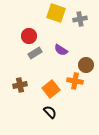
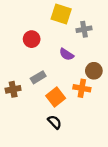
gray cross: (80, 19) -> (84, 29), moved
gray rectangle: (35, 53) -> (38, 77), moved
brown cross: (20, 85) -> (13, 89), moved

